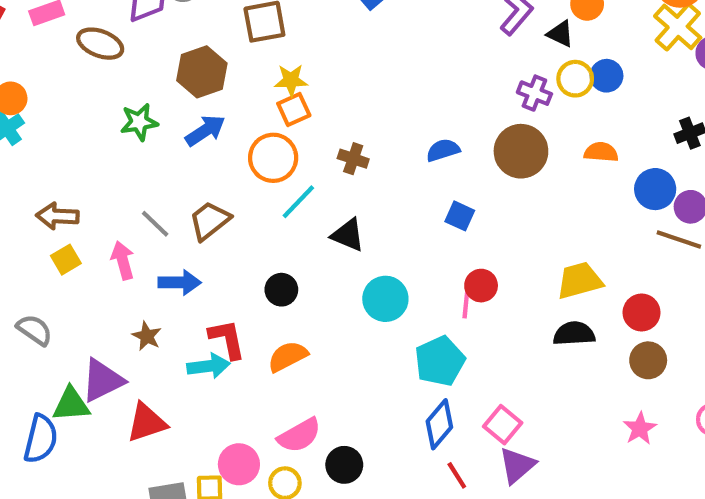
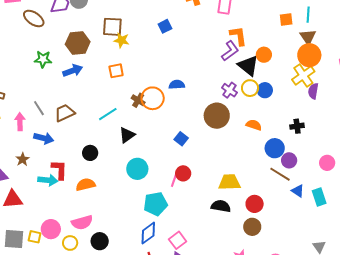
black triangle: (560, 34) -> (248, 66), size x1.6
yellow star: (291, 80) -> (122, 40), moved
blue semicircle: (443, 150) -> (177, 85), moved
orange circle: (273, 158) -> (153, 98), moved
black triangle: (348, 235) -> (127, 135), turned 48

